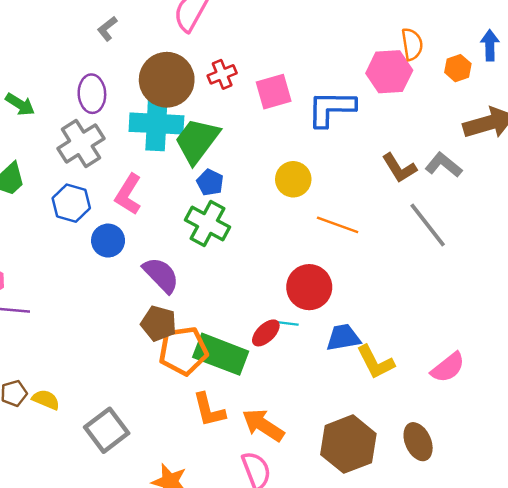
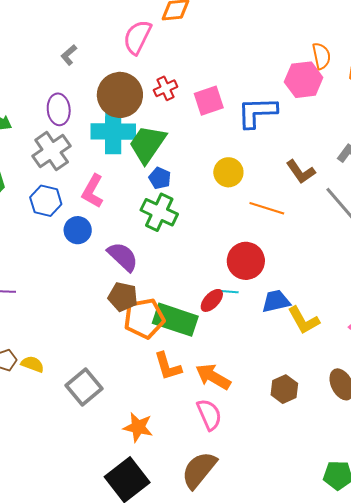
brown L-shape: (399, 168) -> (301, 172), moved
brown hexagon: (348, 444) -> (284, 389), size x0.6

